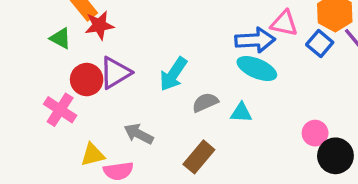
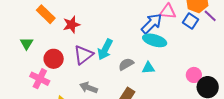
red star: (99, 25) -> (71, 25), moved
green triangle: (60, 38) -> (27, 43), moved, turned 40
blue arrow: (255, 40) -> (152, 24), turned -35
purple triangle: (115, 73) -> (83, 55), moved

